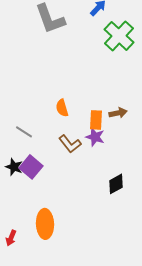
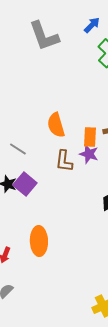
orange semicircle: (62, 108) -> (56, 125), size x1.4
brown L-shape: (70, 144) -> (64, 161), turned 45

